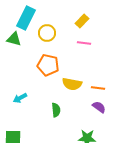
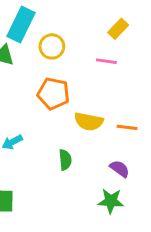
yellow rectangle: (82, 21) -> (118, 29), moved
purple semicircle: (99, 107) -> (120, 169), moved

